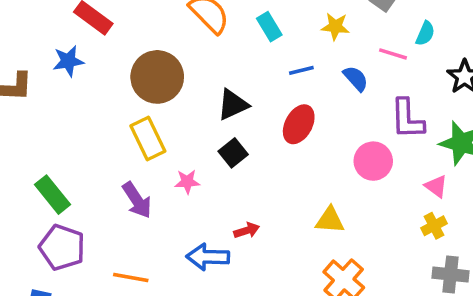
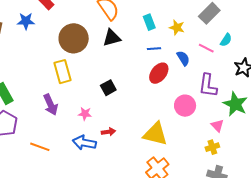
cyan rectangle: (269, 27) -> (149, 22), moved
black triangle: (233, 105) -> (112, 38), moved
red ellipse: (299, 124) -> (159, 73), moved
pink star: (187, 182) -> (85, 114), moved
yellow triangle: (330, 220) -> (155, 134), size x1.5

